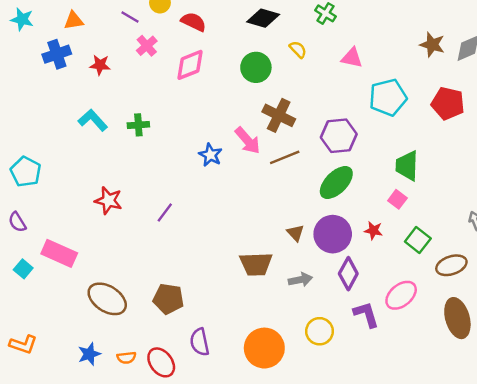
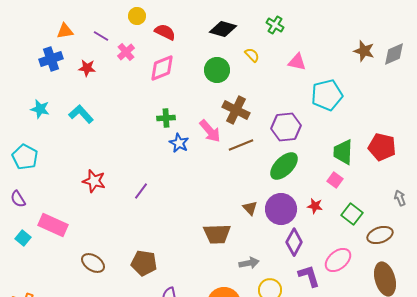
purple line: (130, 17) -> (101, 36), moved
cyan star: (22, 19) -> (40, 109), moved
red pentagon: (448, 103) -> (382, 147), moved
green cross: (138, 125) -> (166, 118), moved
gray arrow: (300, 280) -> (249, 263), moved
brown ellipse: (107, 299) -> (93, 263), size x0.7

